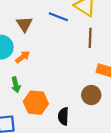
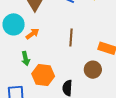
brown line: (90, 38) -> (71, 37), moved

